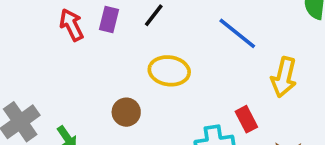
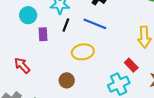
red arrow: (71, 25) -> (22, 66), moved
blue line: (237, 33) -> (95, 24), moved

